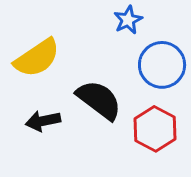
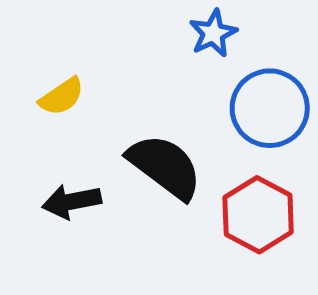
yellow semicircle: (37, 58) -> (62, 97), size x0.6

